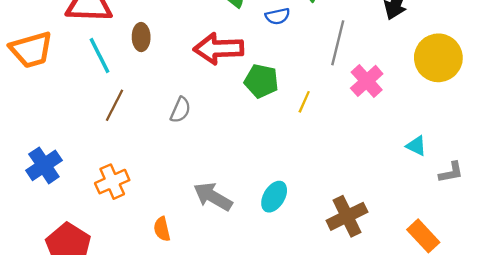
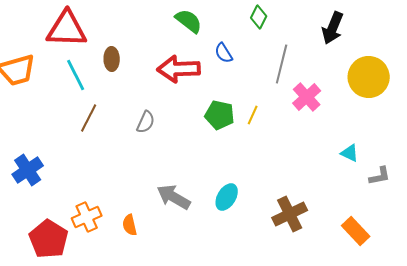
blue semicircle: (278, 16) -> (224, 53), moved, turned 70
green pentagon: (261, 81) -> (220, 115), moved
orange cross: (112, 182) -> (87, 217), moved

